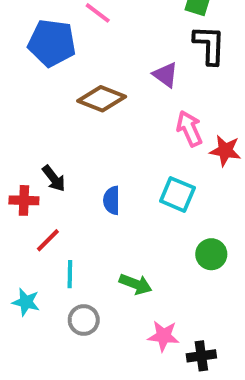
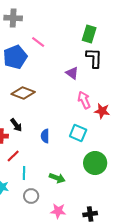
blue pentagon: (52, 43) -> (15, 57), turned -30
brown diamond: (102, 99) -> (23, 93), moved
green circle: (211, 254) -> (95, 163), size x1.5
pink star: (163, 336) -> (58, 211), moved

